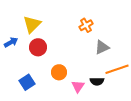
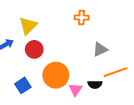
orange cross: (86, 25) -> (82, 17), moved, turned 32
orange circle: (59, 72) -> (56, 75), size x1.6

